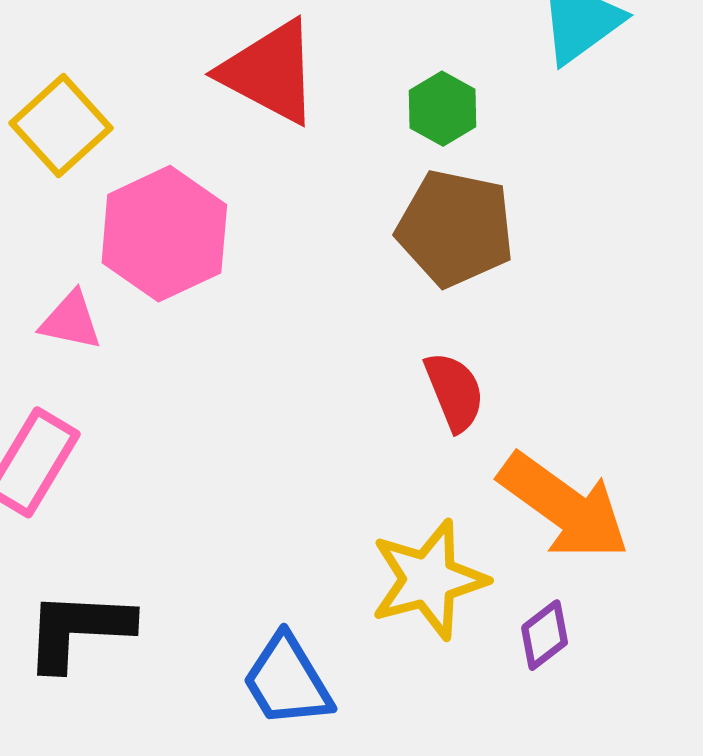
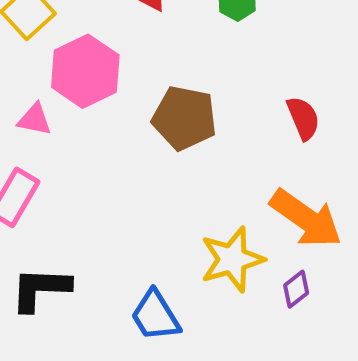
brown pentagon: (455, 228) -> (184, 118), moved
red semicircle: (454, 392) -> (303, 118), moved

